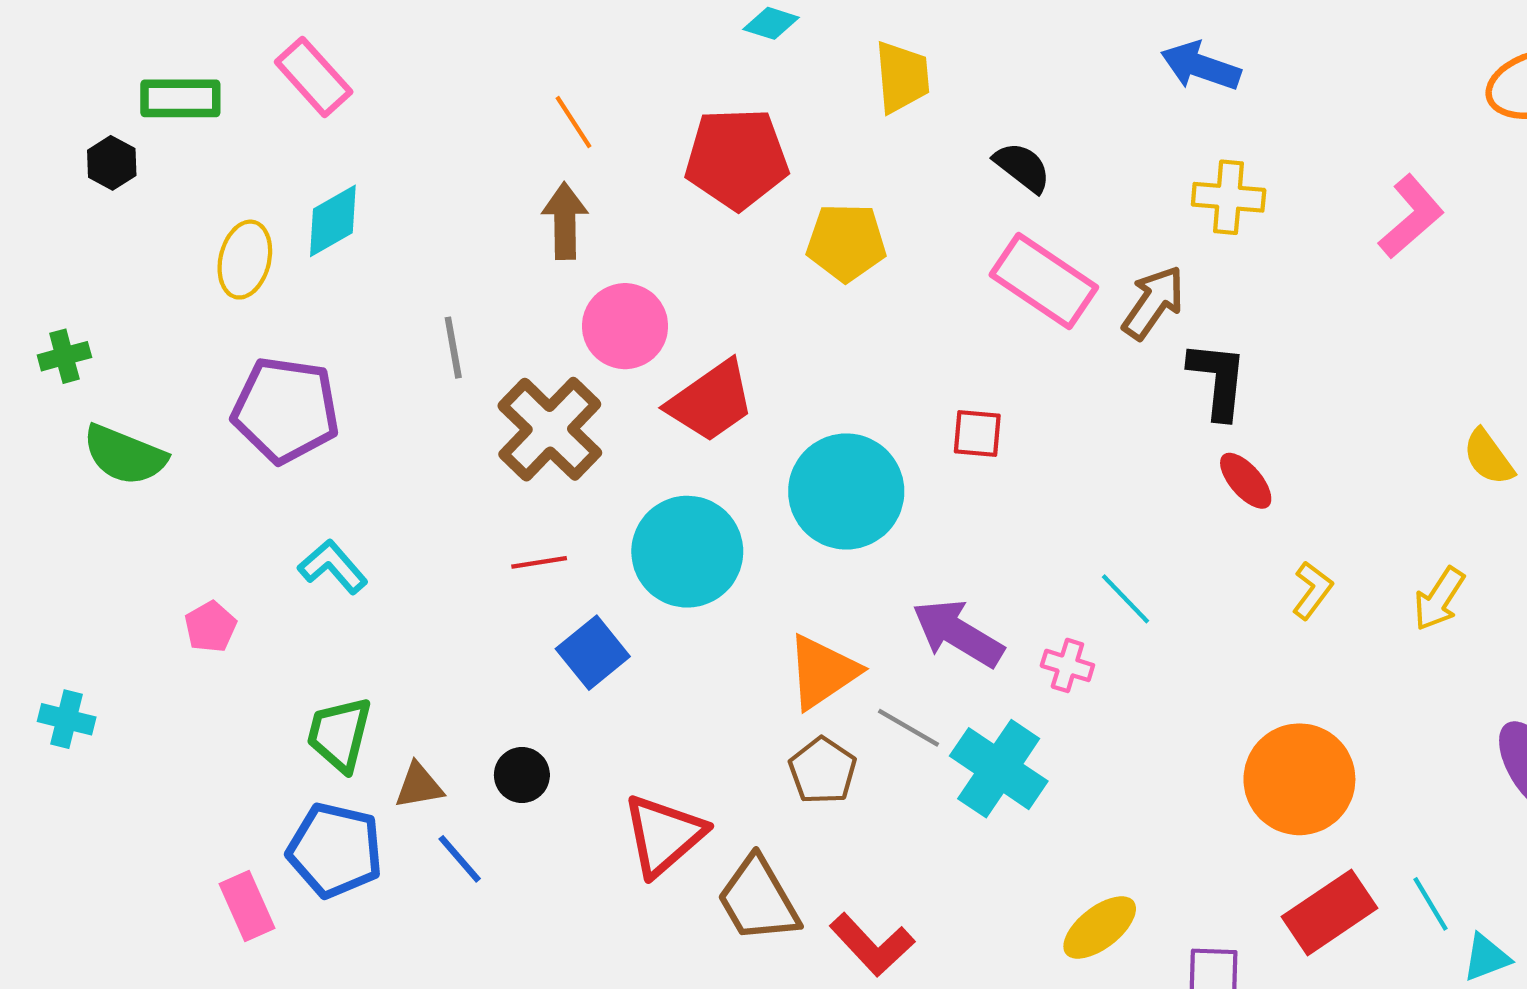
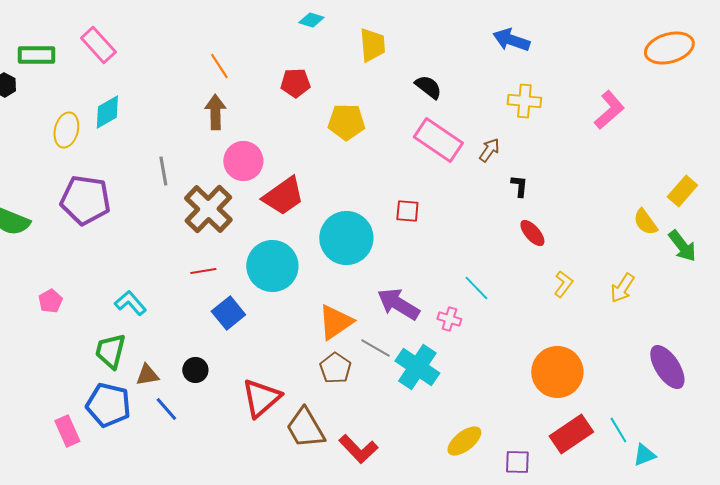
red pentagon: (737, 159) -> (295, 83), size x0.6
brown arrow: (1153, 302) -> (489, 150), size x0.7
black L-shape: (1218, 380) -> (519, 186), size x0.6
cyan L-shape: (333, 567) -> (130, 303), moved

